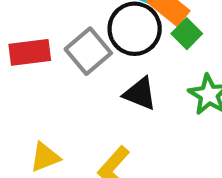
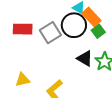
black triangle: (140, 94) -> (85, 58), moved

